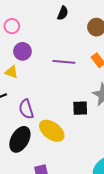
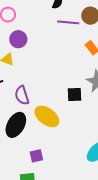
purple line: (64, 62) -> (68, 22), moved

